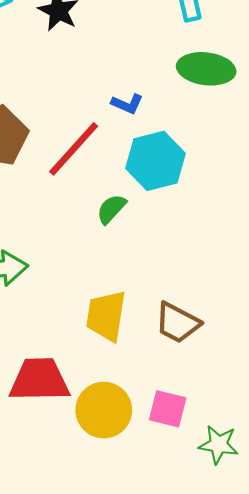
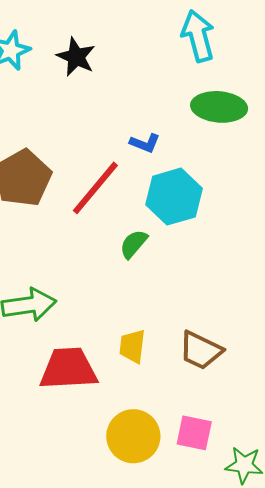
yellow trapezoid: (106, 316) -> (132, 346), size x0.7
red trapezoid: (39, 380) -> (68, 369), moved

